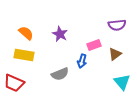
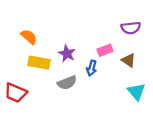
purple star: (60, 34) -> (67, 54), moved
brown triangle: (115, 54) -> (129, 60), turned -48
yellow rectangle: (24, 55) -> (39, 63), moved

